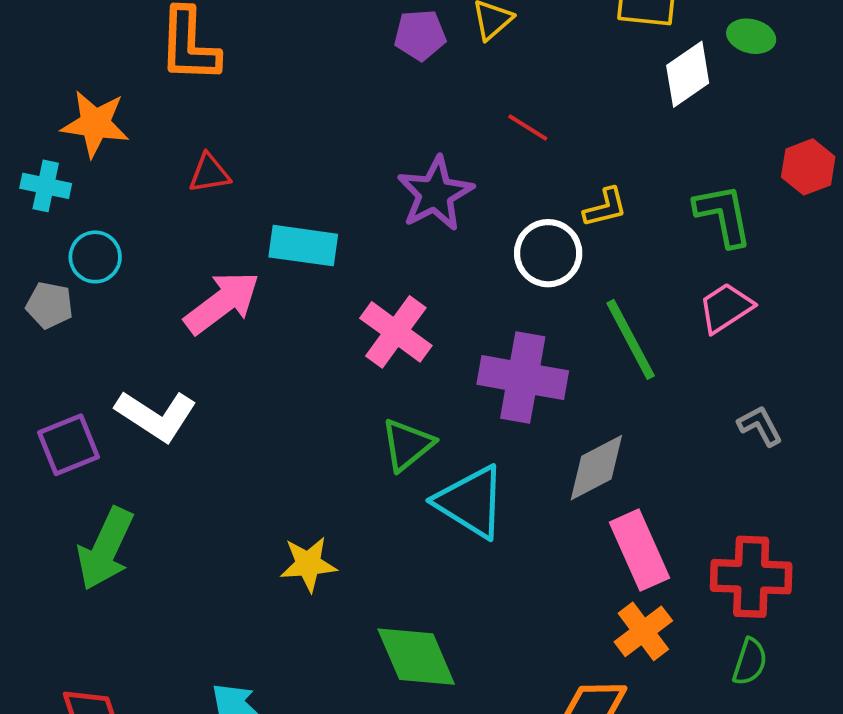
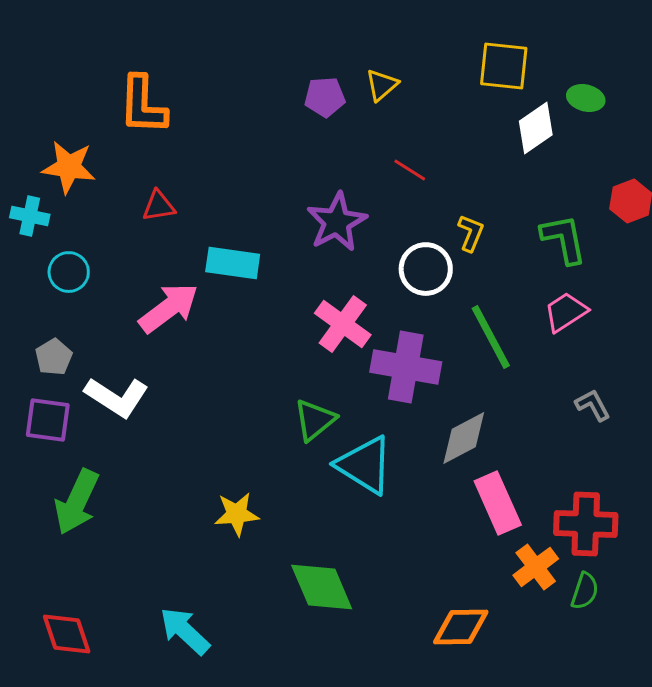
yellow L-shape: (605, 207) -> (471, 233), turned -54
gray pentagon: (49, 305) -> (54, 357), moved, turned 30
pink cross: (396, 332) -> (343, 324), moved
purple square: (69, 445) -> (48, 420), turned 30
orange cross: (643, 631) -> (536, 567), moved

